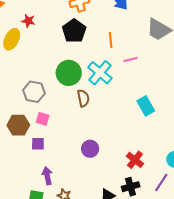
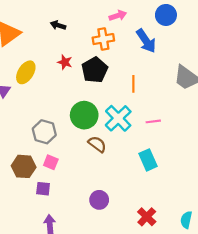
red star: (28, 21) -> (65, 62), moved
pink line: (130, 60) -> (153, 121), moved
brown semicircle: (83, 98) -> (97, 144), turned -48
cyan rectangle: (146, 106) -> (148, 160), moved

